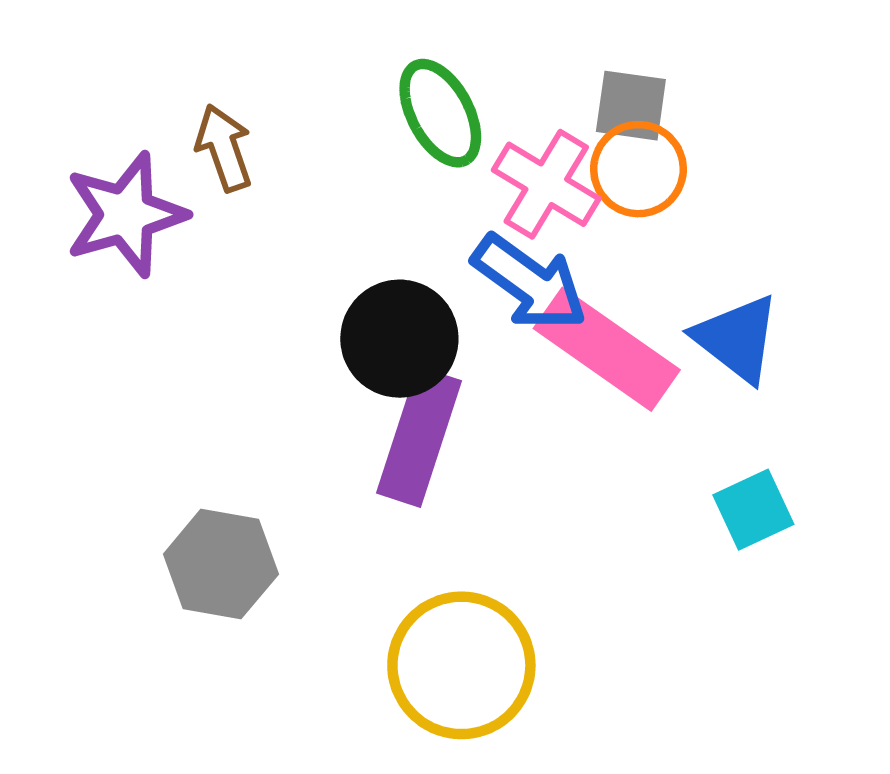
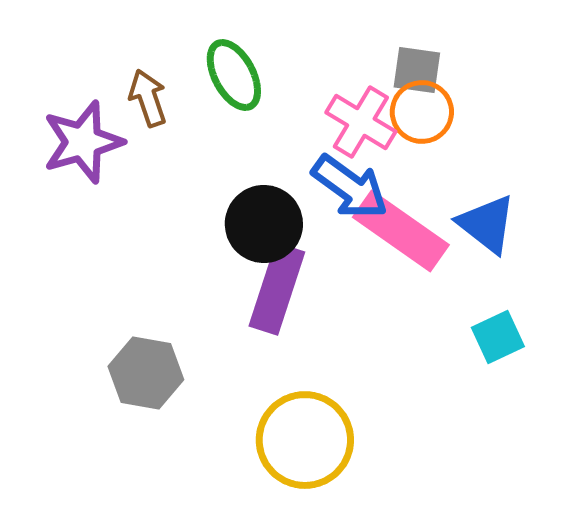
green ellipse: (440, 113) -> (234, 75), moved

